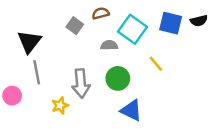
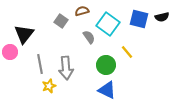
gray semicircle: (109, 45) -> (89, 37), turned 56
gray line: (37, 72) -> (40, 64), moved
green circle: (118, 78) -> (106, 65), moved
pink circle: (12, 96) -> (10, 52), moved

